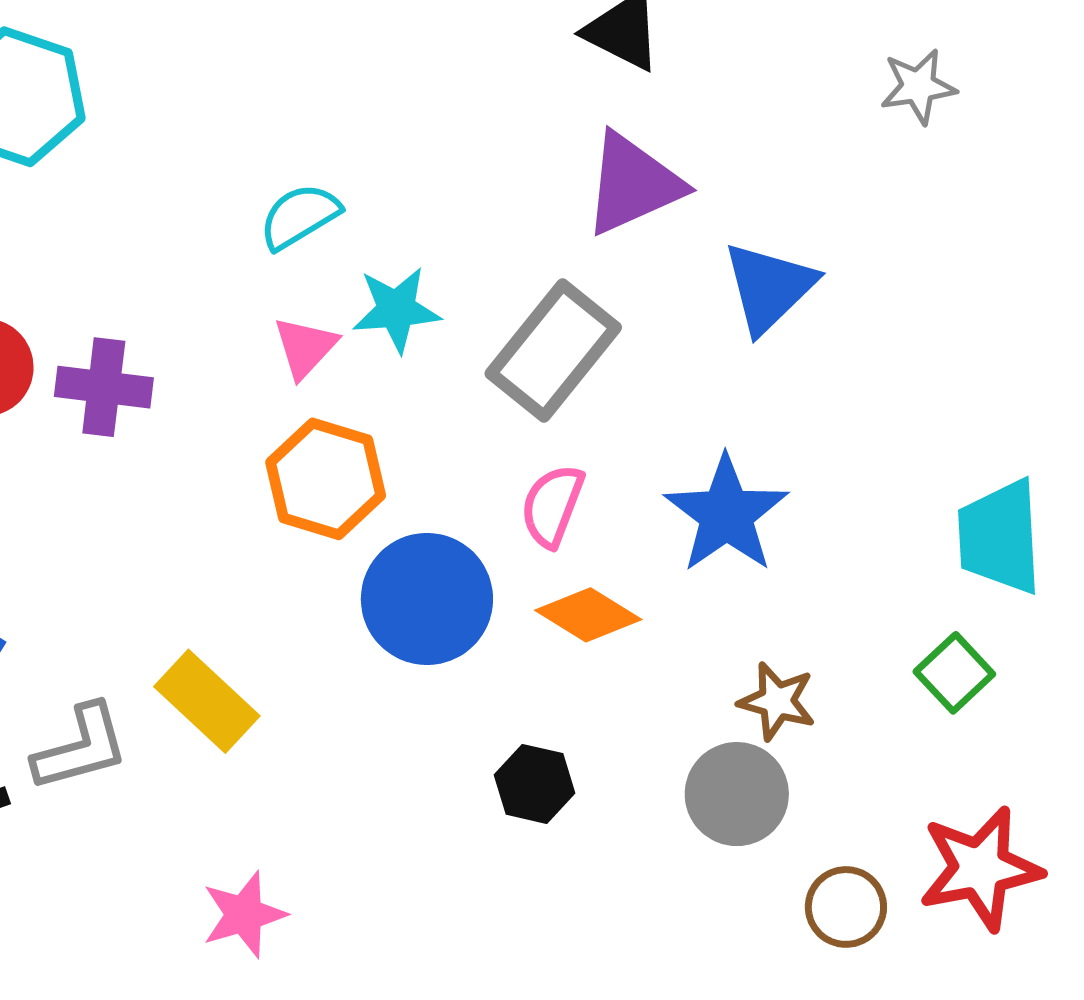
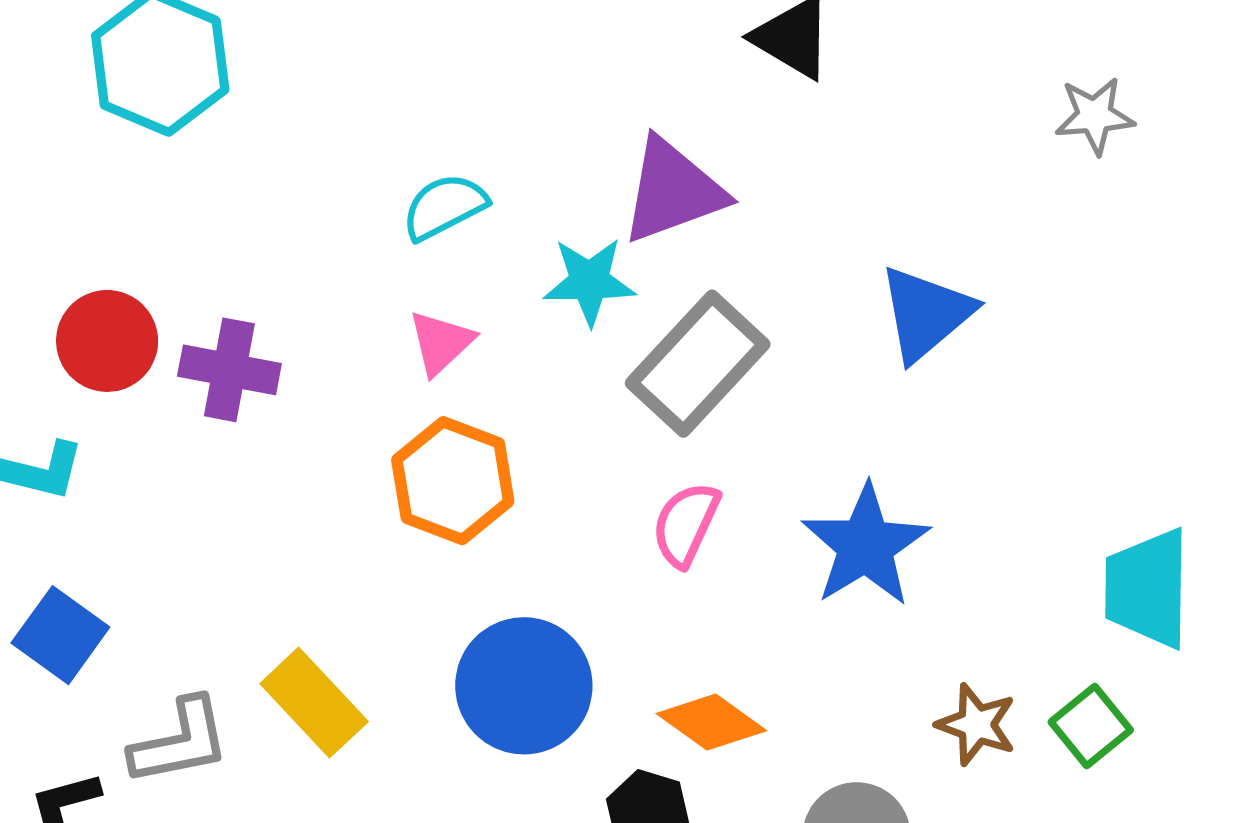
purple triangle: (633, 184) -> (673, 191), moved
cyan star: (396, 310) -> (589, 281), moved
blue circle: (427, 599) -> (524, 686), moved
orange diamond: (588, 615) -> (711, 722), moved
brown star: (777, 701) -> (976, 725), moved

